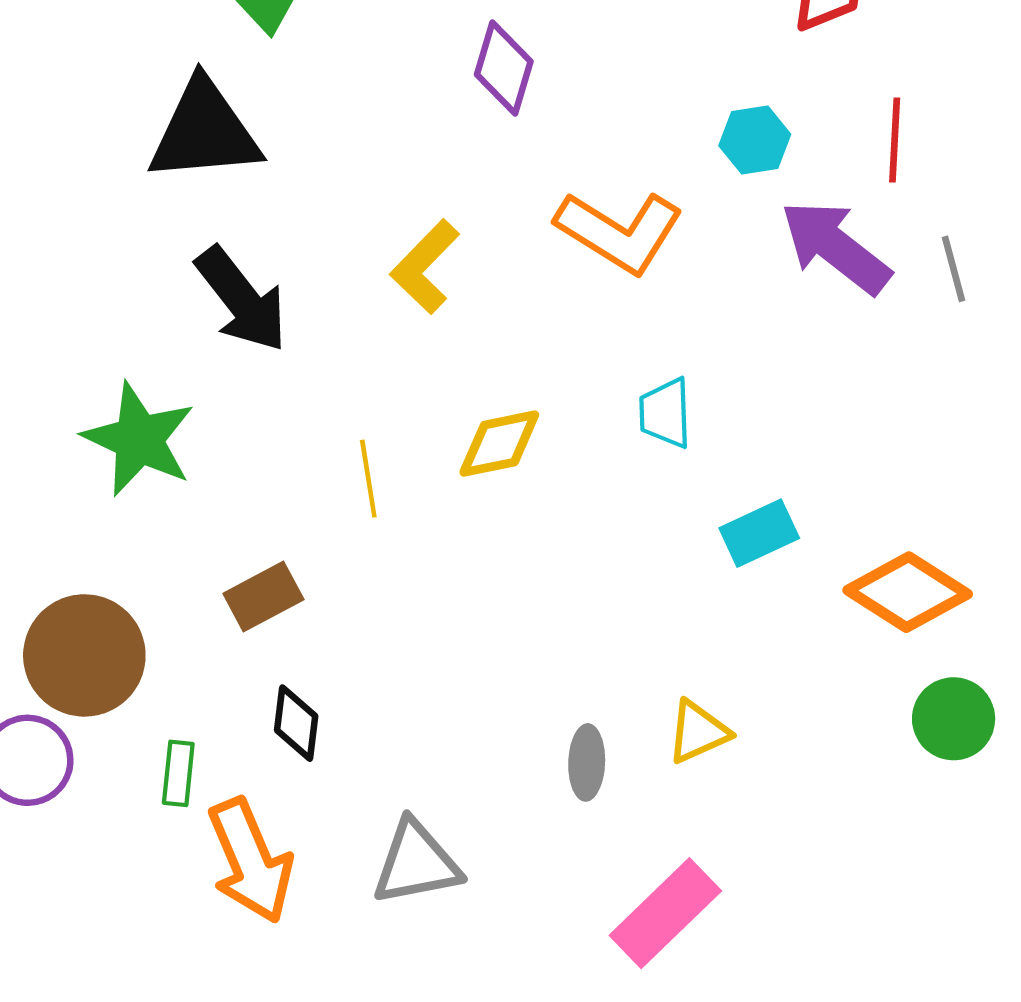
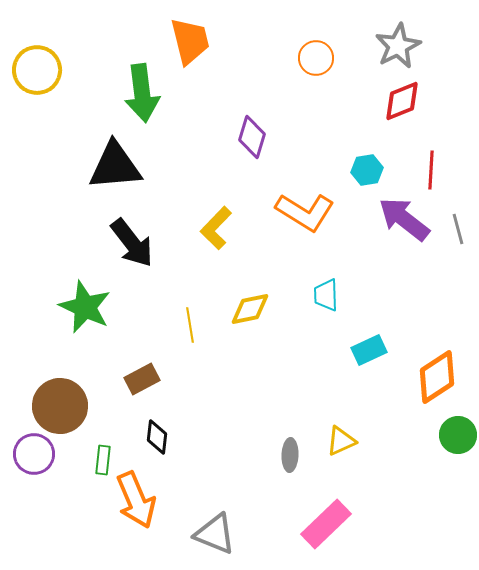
orange diamond: (908, 592) -> (437, 377), turned -66
gray triangle: (416, 863) -> (215, 534), moved, turned 33

